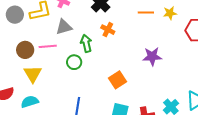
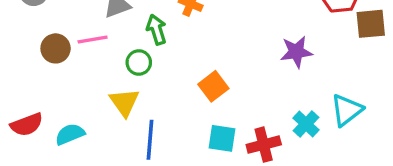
purple star: (152, 56) -> (296, 52), moved
yellow triangle: (33, 74) -> (124, 102), moved

